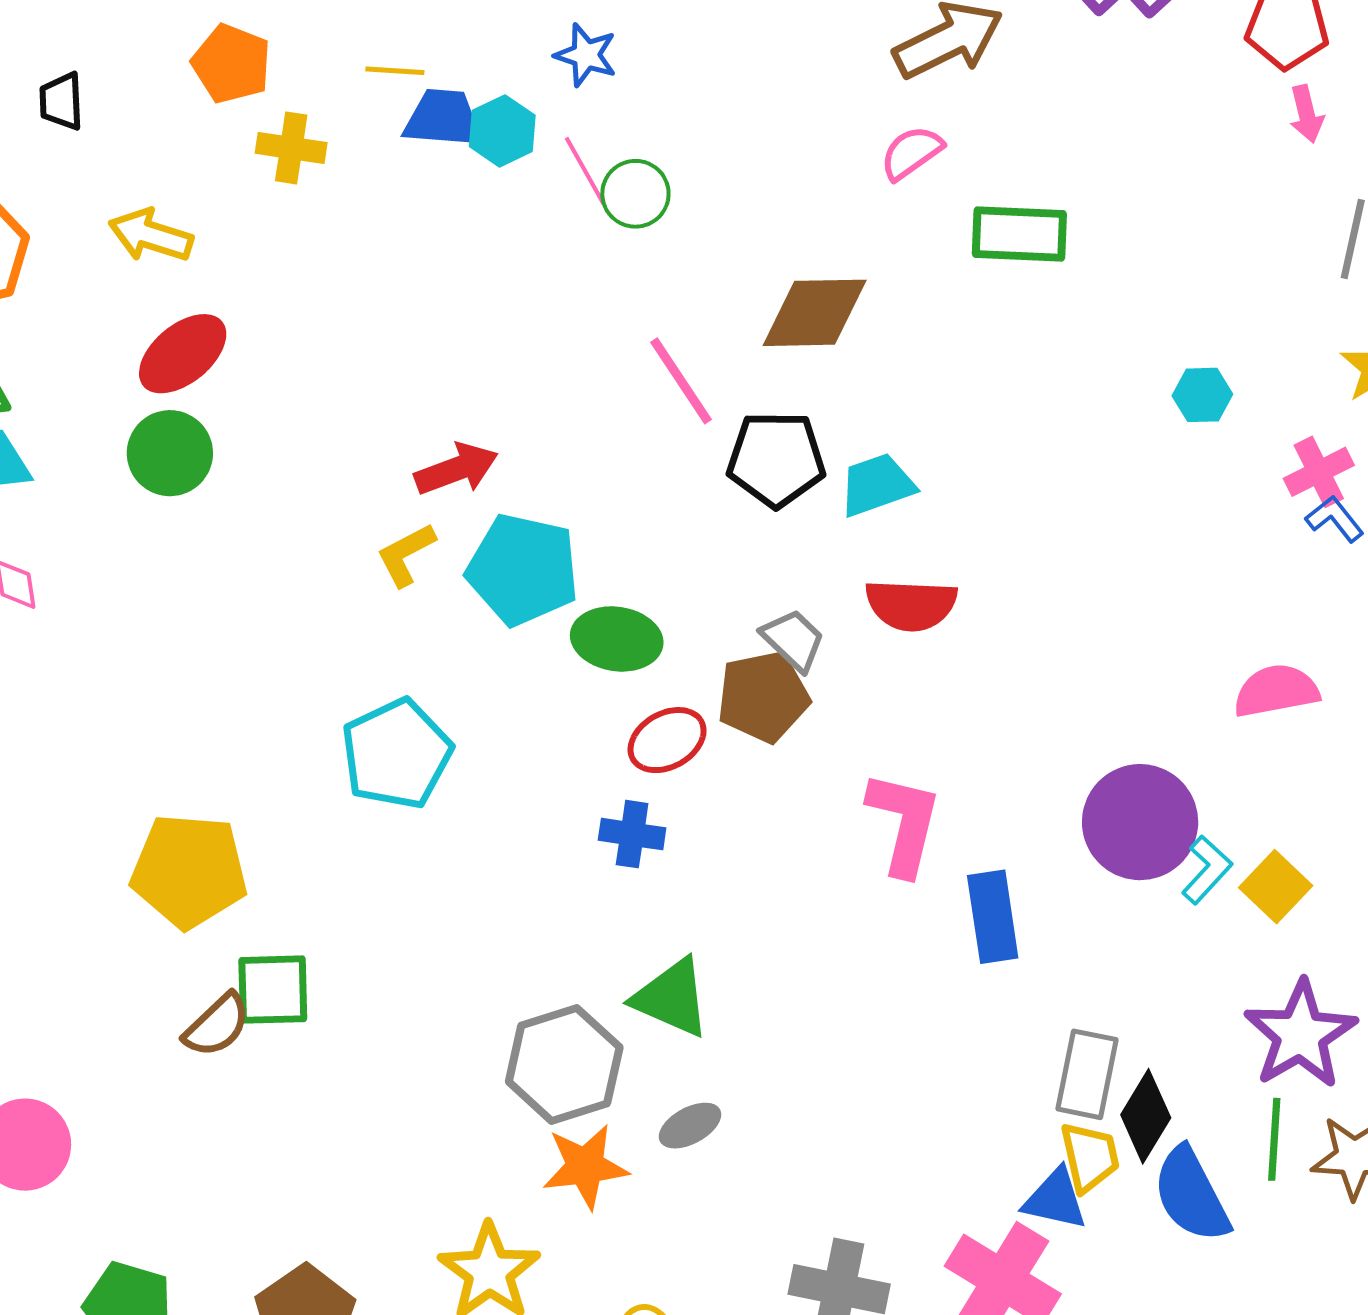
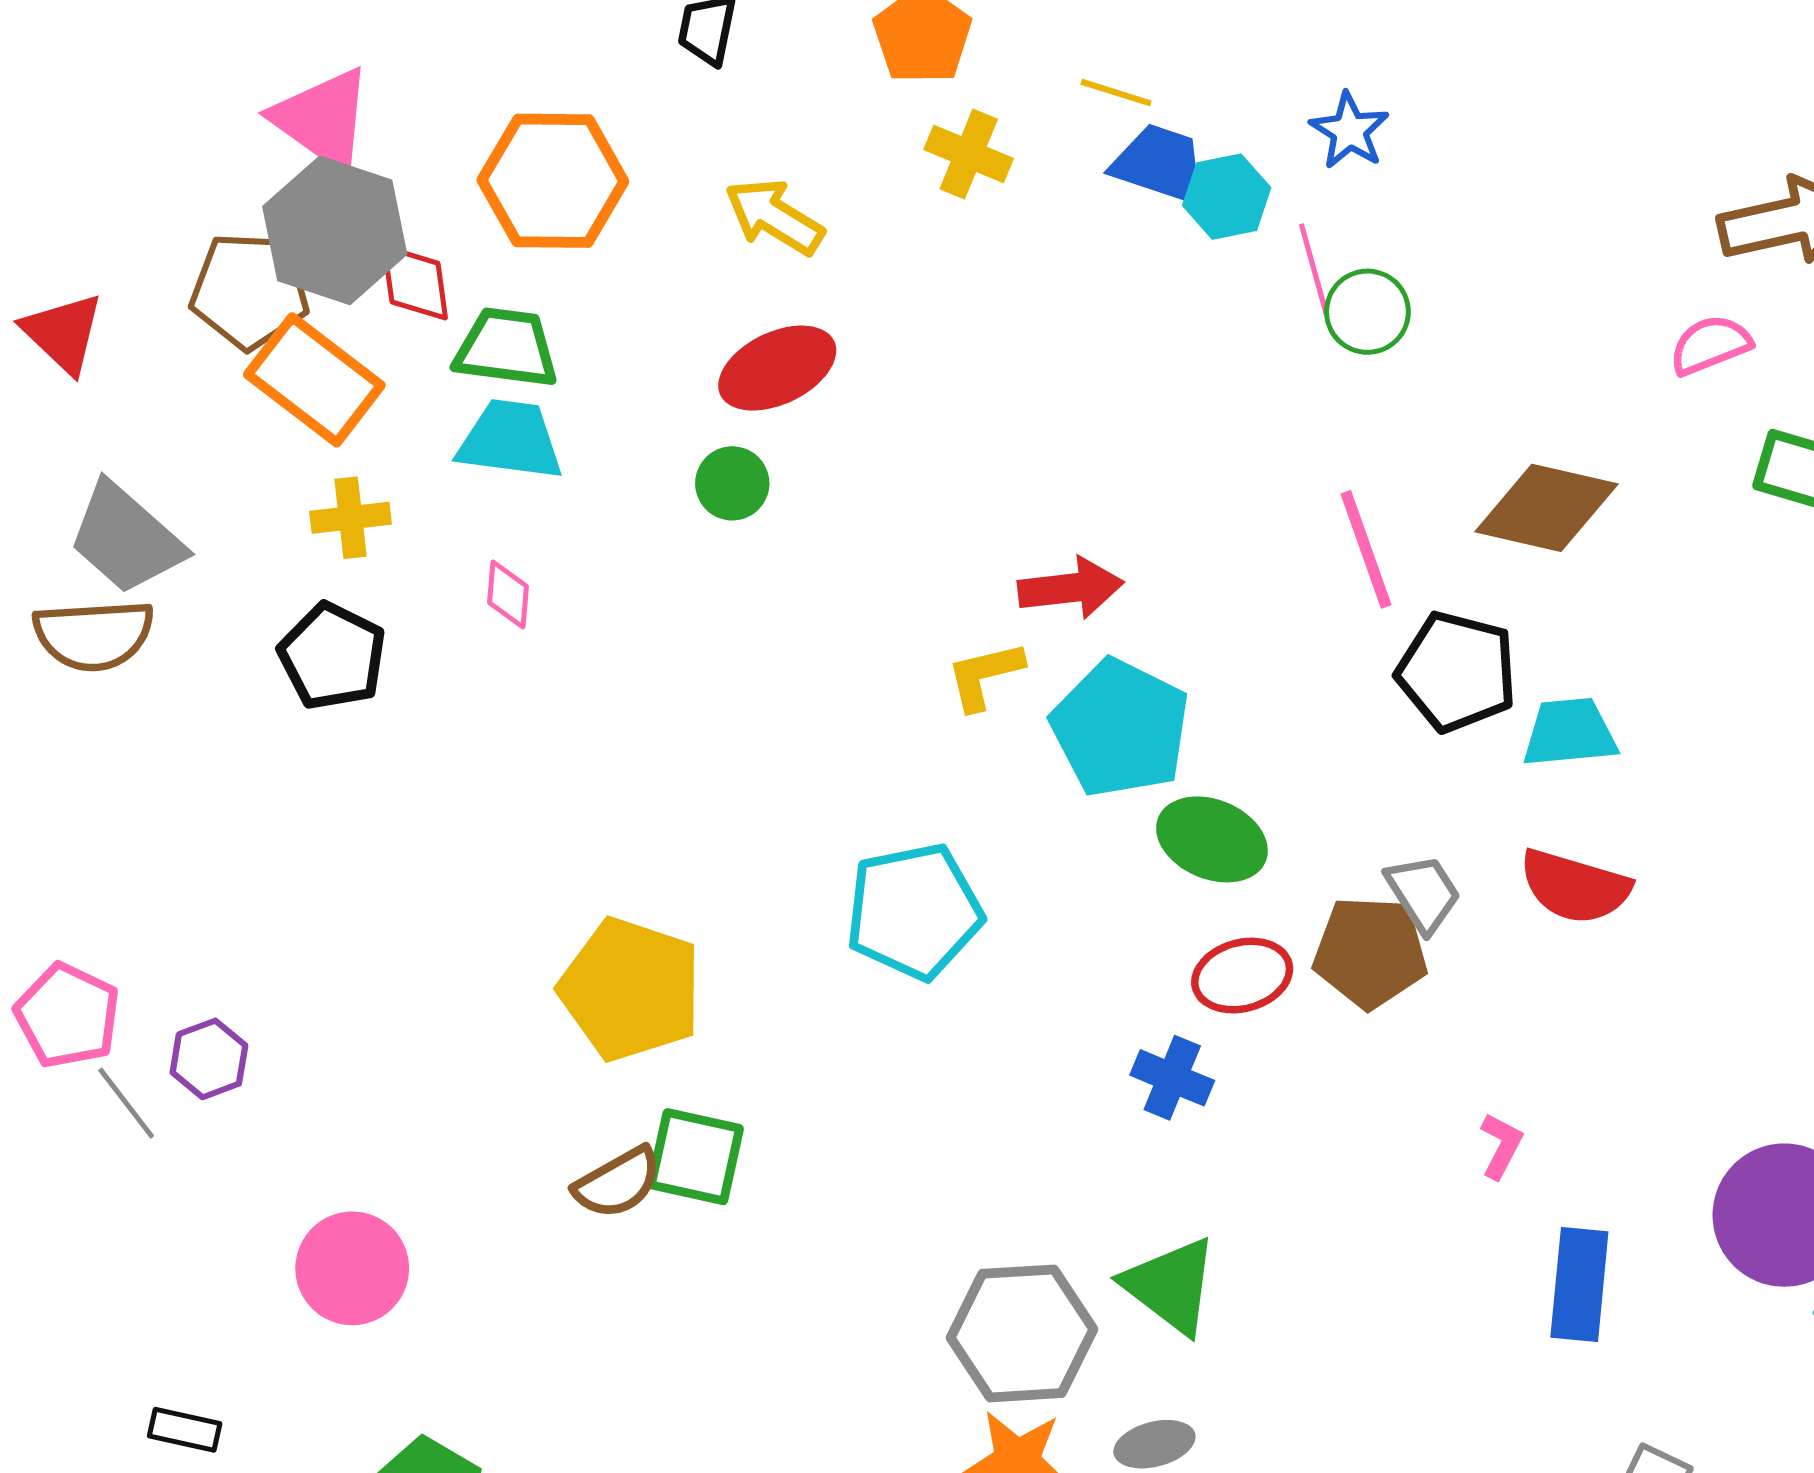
green circle: (170, 453) -> (732, 483), size x0.7
pink L-shape: (904, 823) -> (1501, 1146), size x0.5

